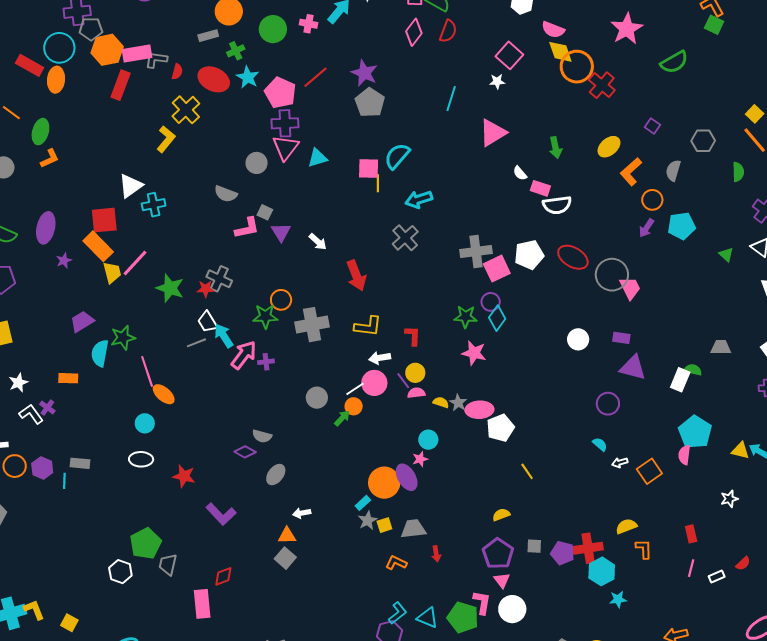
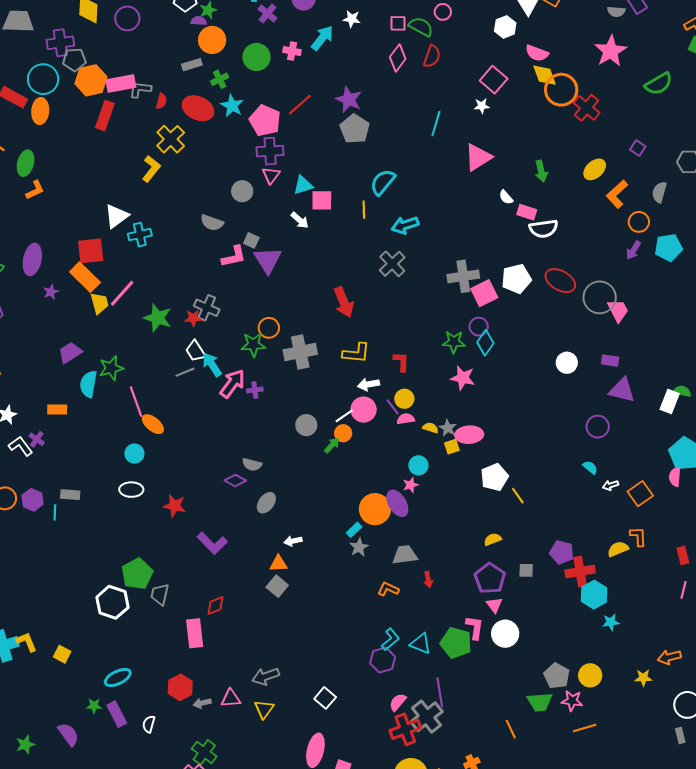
pink triangle: (286, 147) -> (271, 175), size x0.7
pink square: (369, 168) -> (322, 200), moved
purple triangle: (281, 232) -> (268, 260), size x1.4
white arrow: (318, 242) -> (300, 220), moved
white pentagon: (500, 428) -> (494, 477), moved
yellow square: (384, 525) -> (452, 447), moved
orange L-shape: (644, 549) -> (638, 537), moved
purple pentagon: (563, 553) -> (562, 552), moved
white hexagon: (120, 572) -> (112, 602), size x1.4

